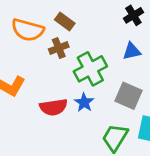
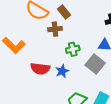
green cross: (90, 69) -> (73, 49), size x0.6
gray square: (129, 96) -> (95, 64), moved

